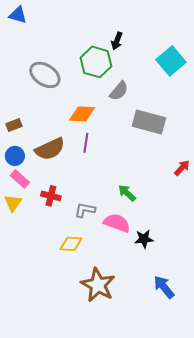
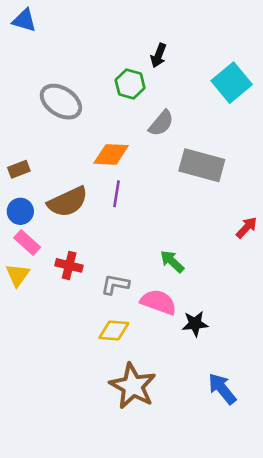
green hexagon: (96, 62) -> (130, 84), size x0.7
yellow diamond: (71, 244) -> (114, 330), moved

